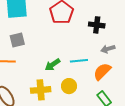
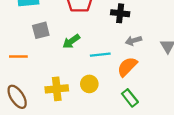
gray square: (17, 40) -> (41, 30), moved
green arrow: (53, 65) -> (71, 41), moved

